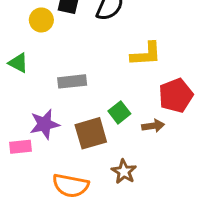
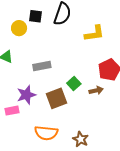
yellow L-shape: (146, 54) -> (94, 33), moved
brown star: (124, 172) -> (81, 139), moved

